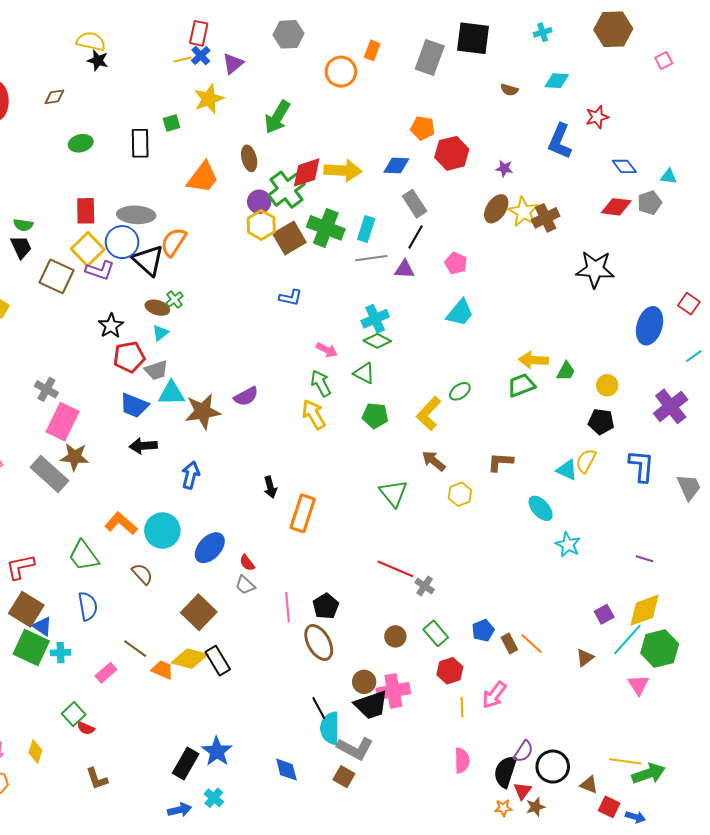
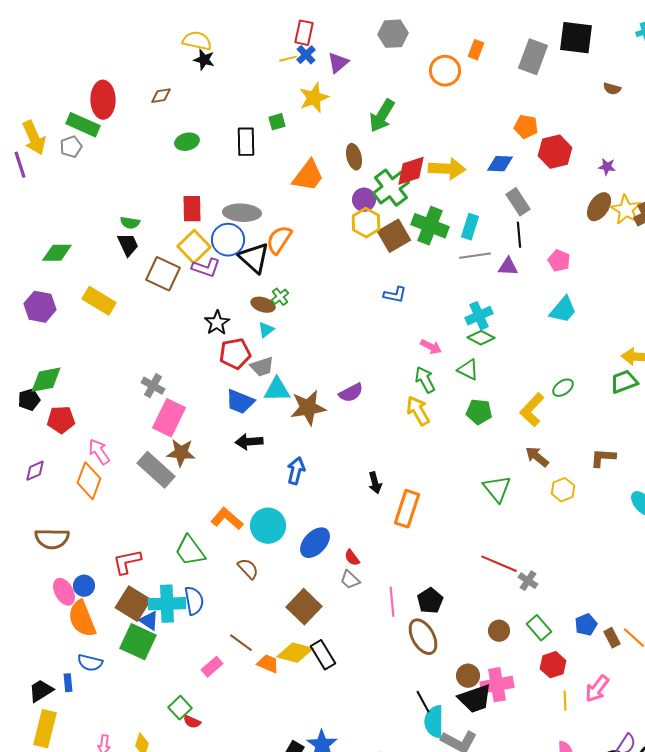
black line: (416, 237) -> (519, 235), turned -35
cyan cross: (61, 653) -> (167, 604), moved, size x1.8

